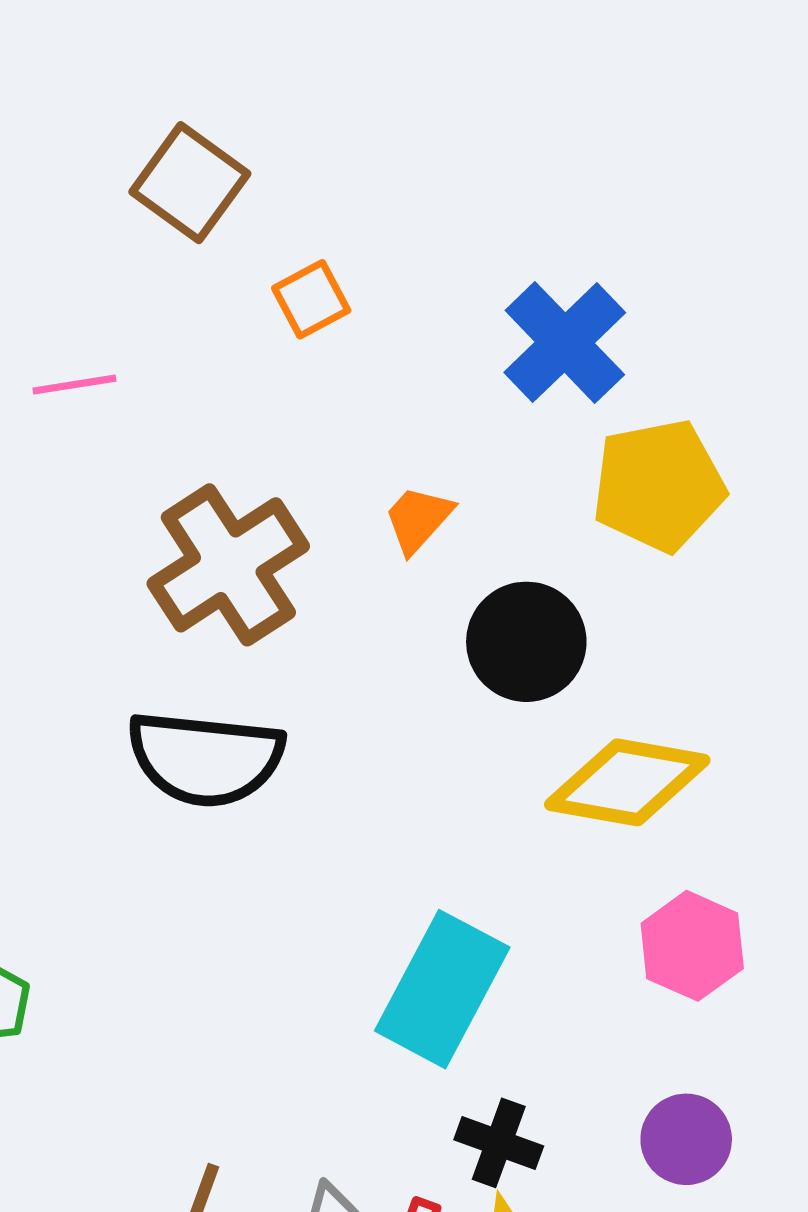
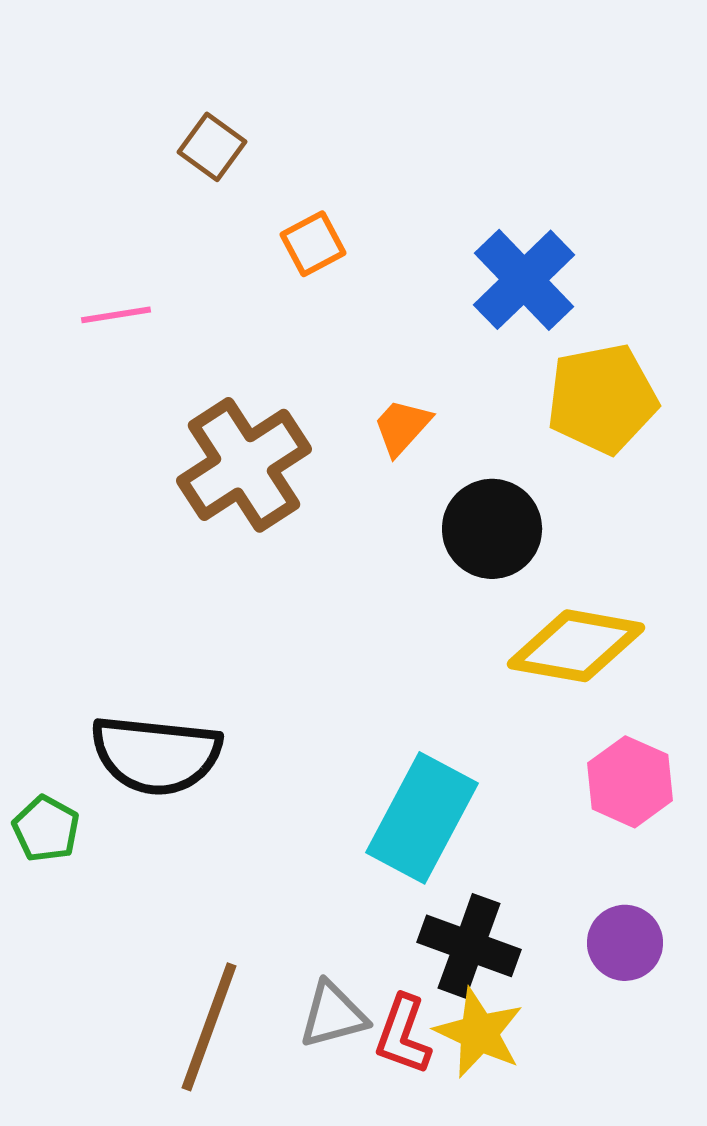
brown square: (190, 183) -> (212, 147), size x0.7
black semicircle: (205, 758) -> (156, 755), moved
black cross: (499, 1143) -> (469, 946), size x1.4

